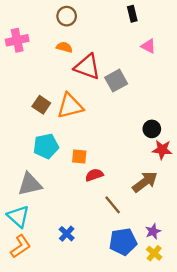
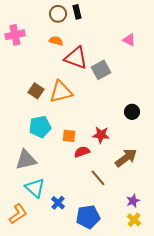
black rectangle: (132, 14) -> (77, 12), moved
red star: (162, 150) -> (101, 135), moved
cyan triangle: (18, 216) -> (35, 188), moved
blue pentagon: (123, 242) -> (88, 217), moved

